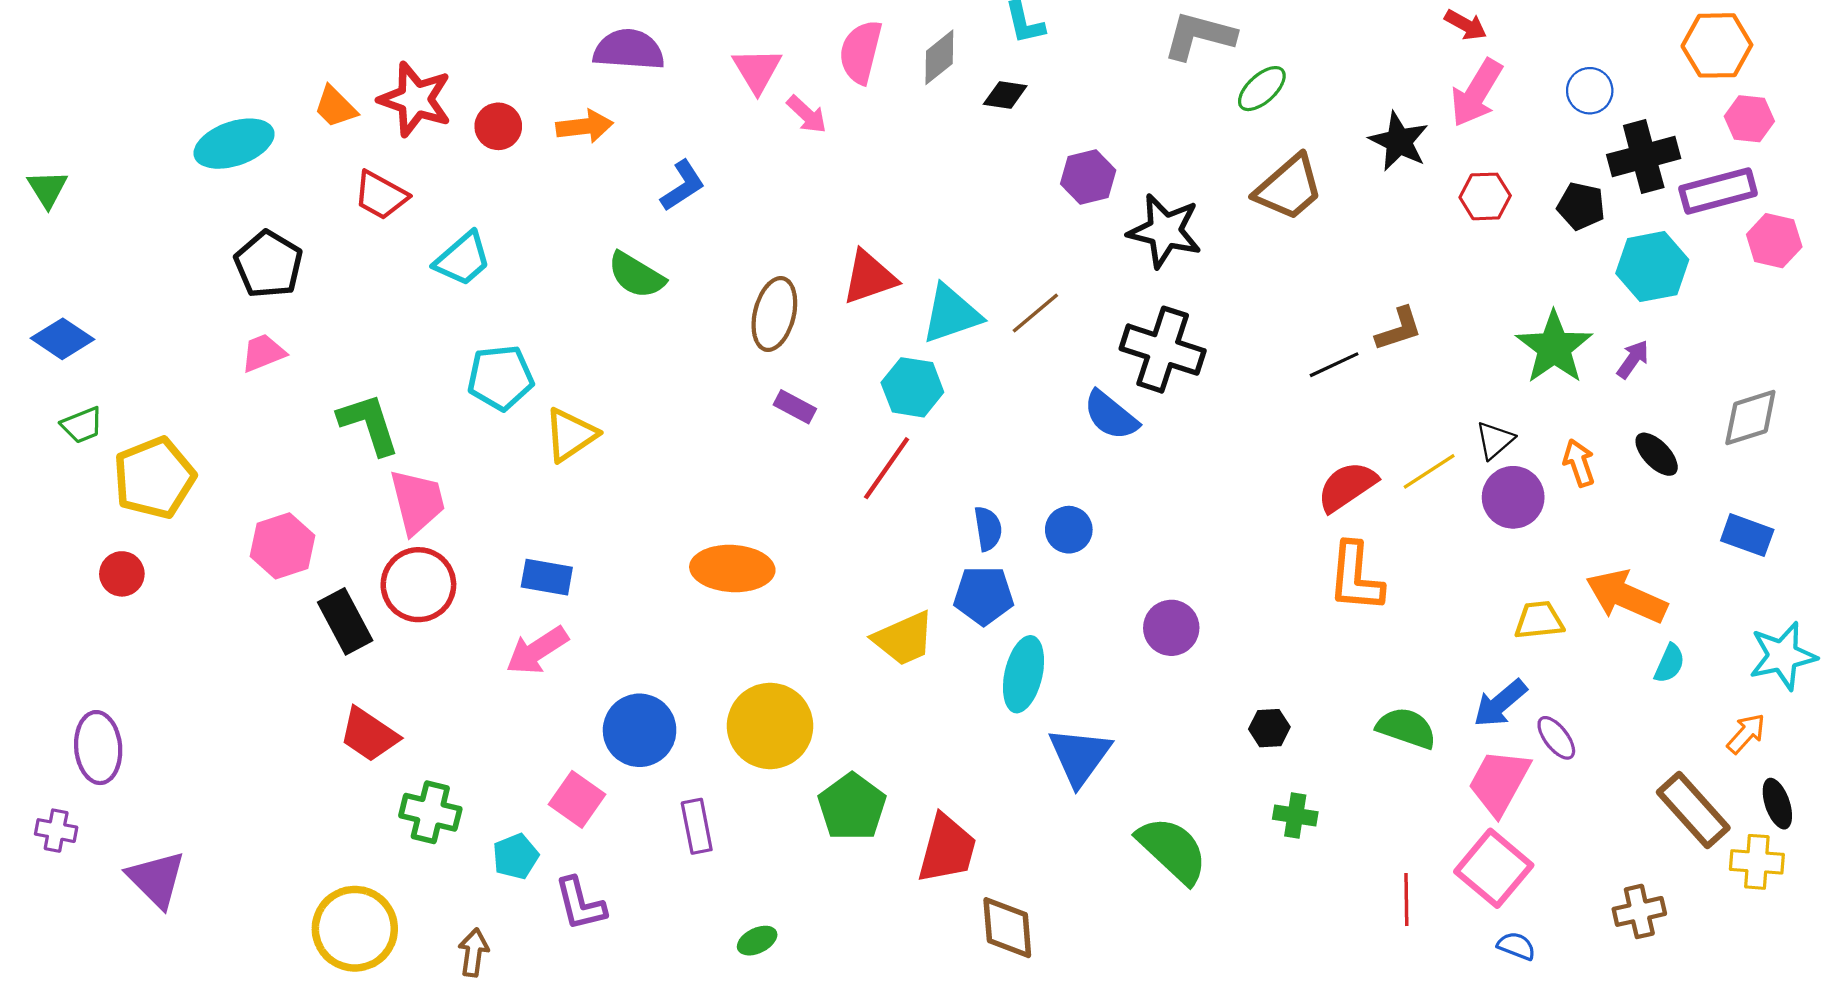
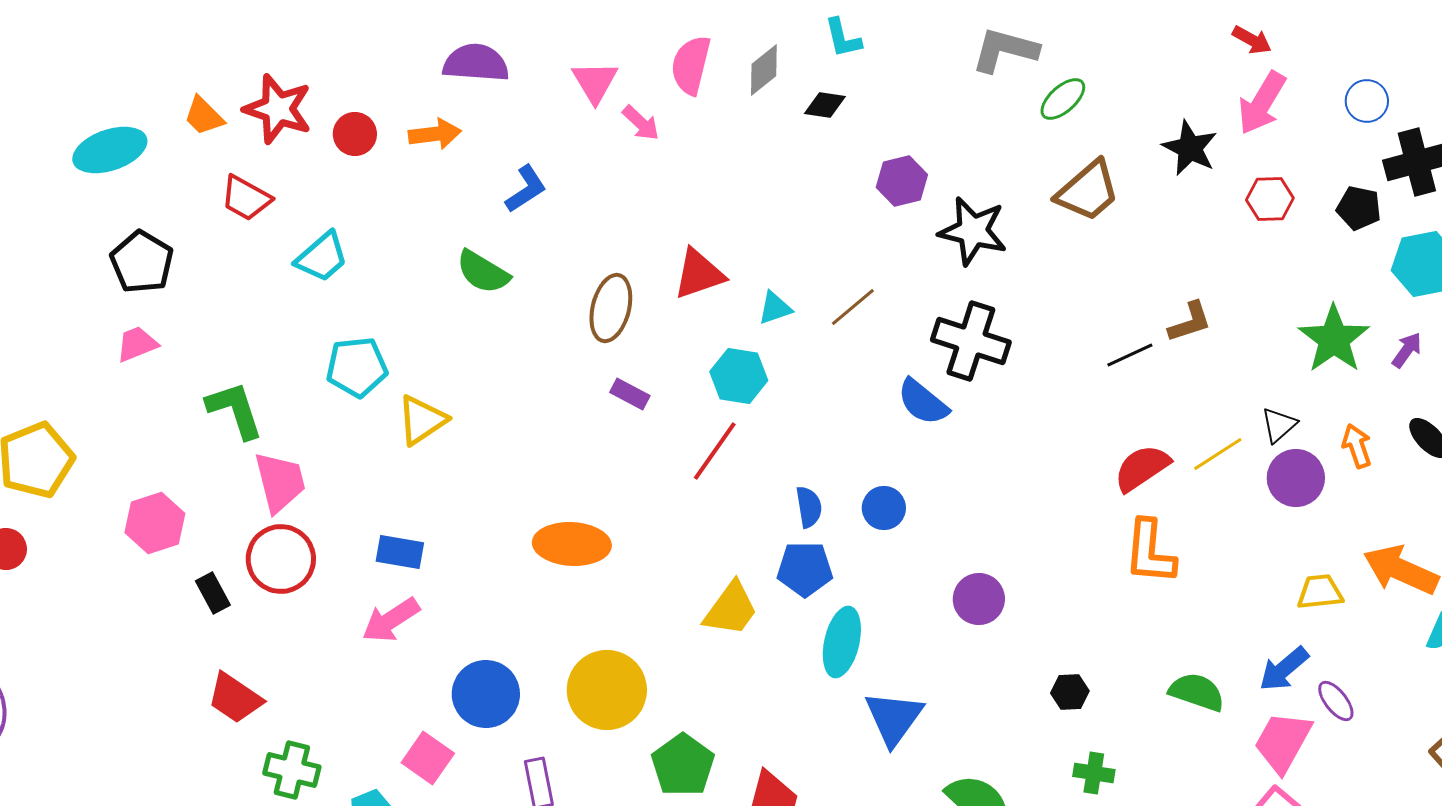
cyan triangle: (951, 314) -> (775, 308), size x0.6
black rectangle: (345, 621) -> (213, 593), size x0.7
yellow trapezoid: (904, 639) -> (731, 609), turned -30

